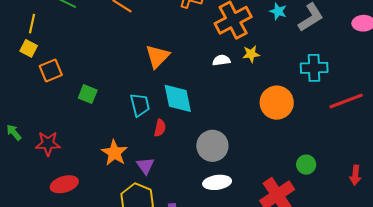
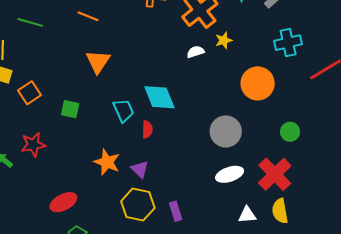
orange triangle: (157, 56) -> (98, 62), moved
red star: (48, 144) -> (33, 145), moved
gray circle: (212, 146) -> (226, 131), moved
green circle: (306, 165) -> (290, 132), moved
white ellipse: (217, 182) -> (230, 174), moved

